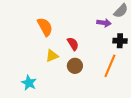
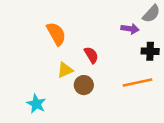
brown circle: (75, 66) -> (84, 85), moved
orange line: (110, 66) -> (138, 83), turned 55

